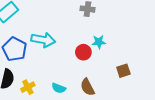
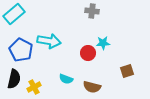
brown semicircle: (88, 87) -> (92, 87), turned -48
cyan semicircle: (59, 88) -> (66, 79), moved

